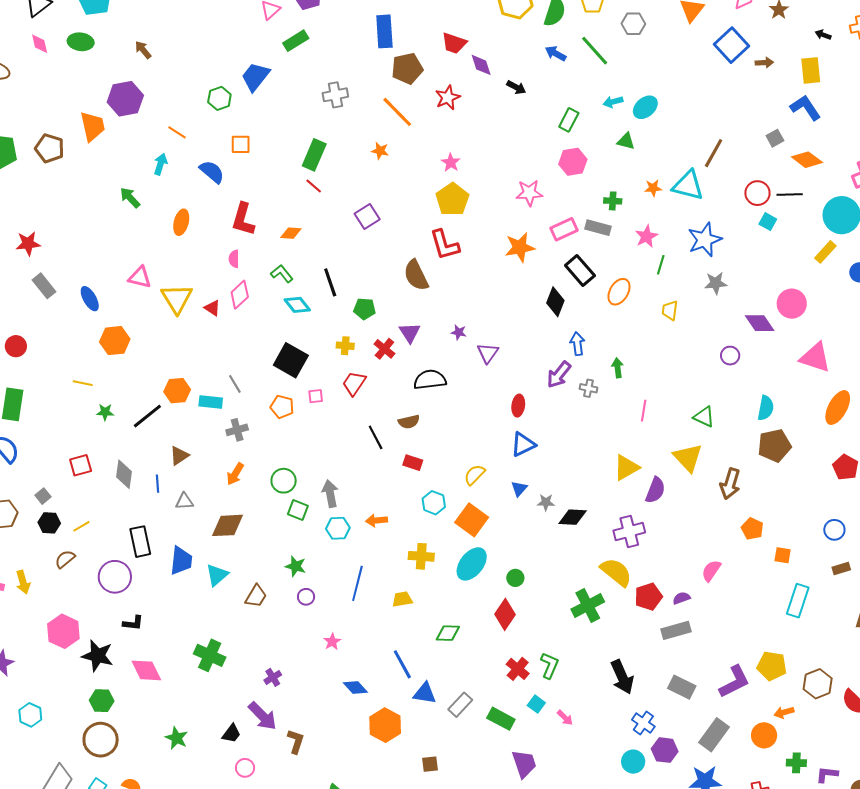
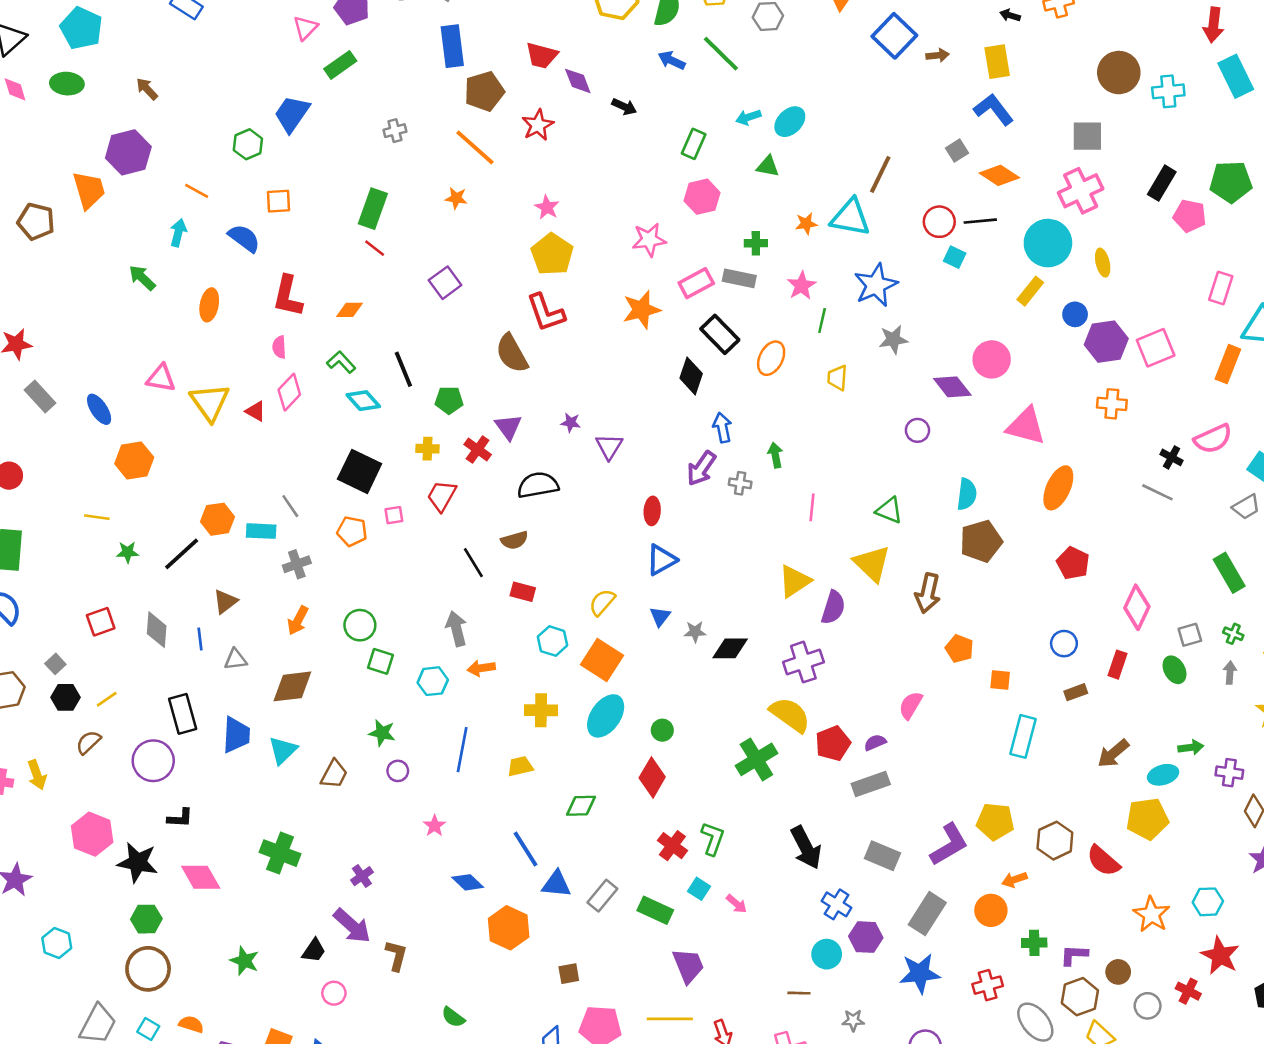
gray cross: (335, 95) -> (395, 131), size x0.7
gray arrow: (330, 494) -> (456, 629), moved

